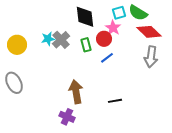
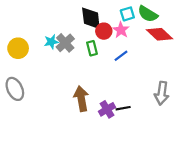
red circle: (104, 39) -> (104, 31), moved
gray arrow: (151, 57) -> (162, 93), moved
blue line: (107, 58) -> (121, 56), moved
purple cross: (67, 117) -> (107, 109), moved, turned 35

